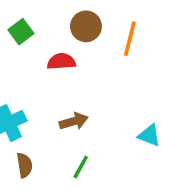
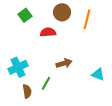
brown arrow: (74, 121) -> (64, 63), moved
green line: (81, 167) -> (46, 83), moved

